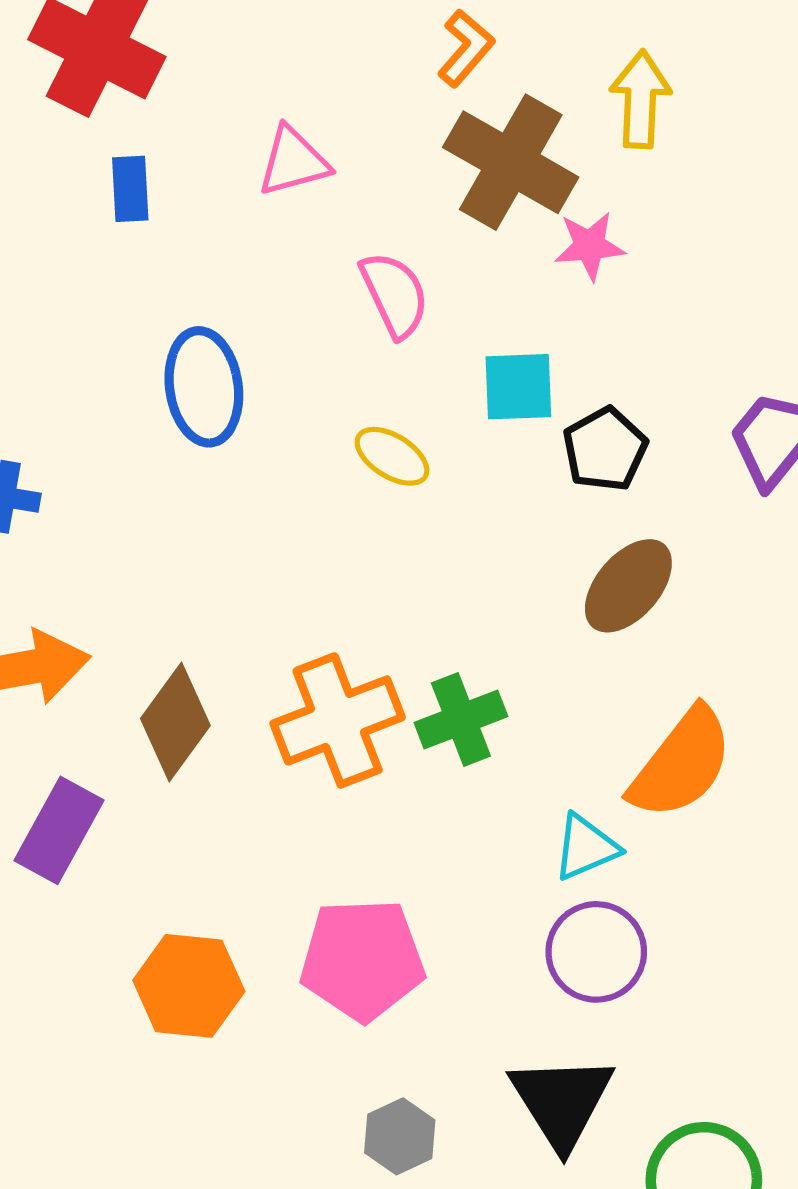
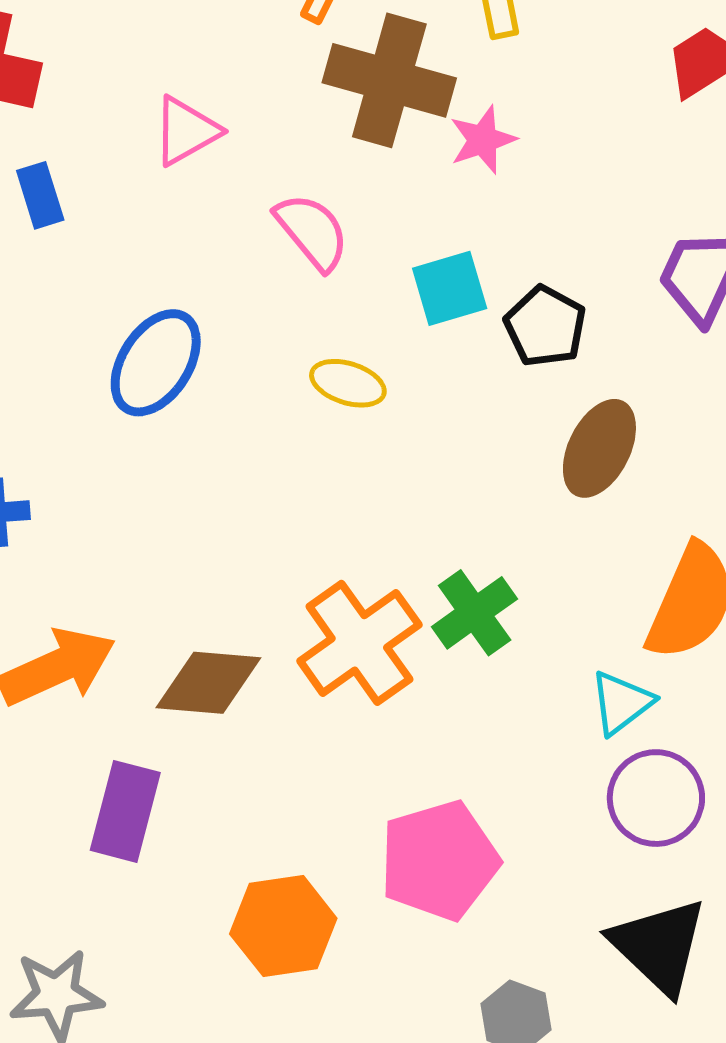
blue ellipse: (204, 387) -> (156, 363), turned 55
brown diamond: (175, 722) -> (208, 683), turned 73

